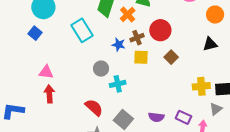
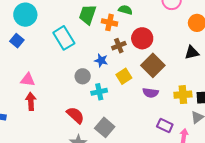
orange cross: (128, 14) -> (109, 22), turned -35
blue star: (119, 45) -> (101, 60), moved
yellow square: (141, 57) -> (124, 76), moved, turned -35
brown square: (171, 57) -> (153, 65), size x1.6
purple semicircle: (156, 117) -> (151, 93), moved

